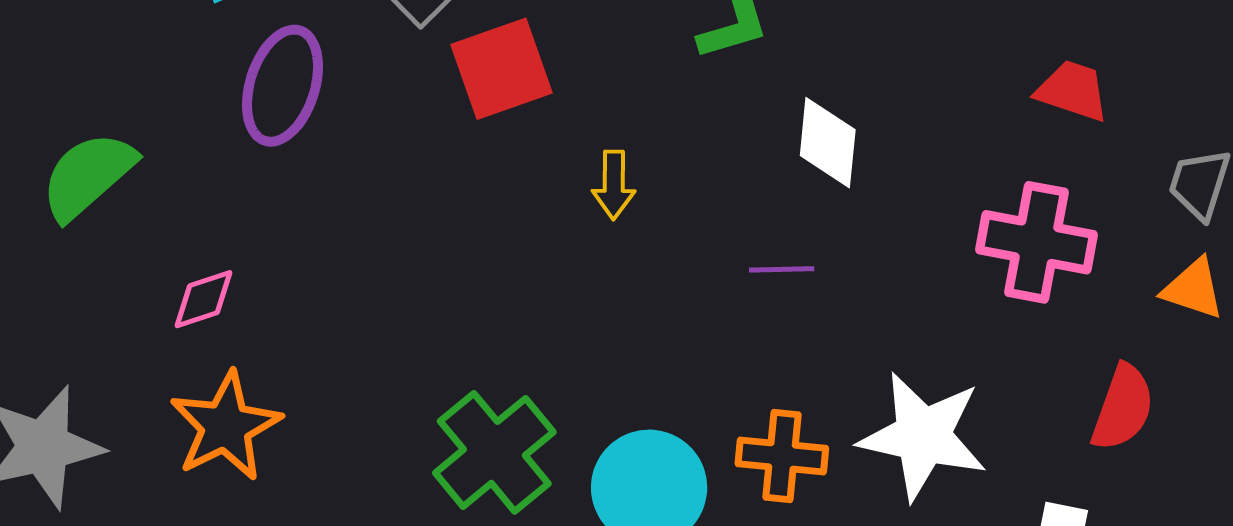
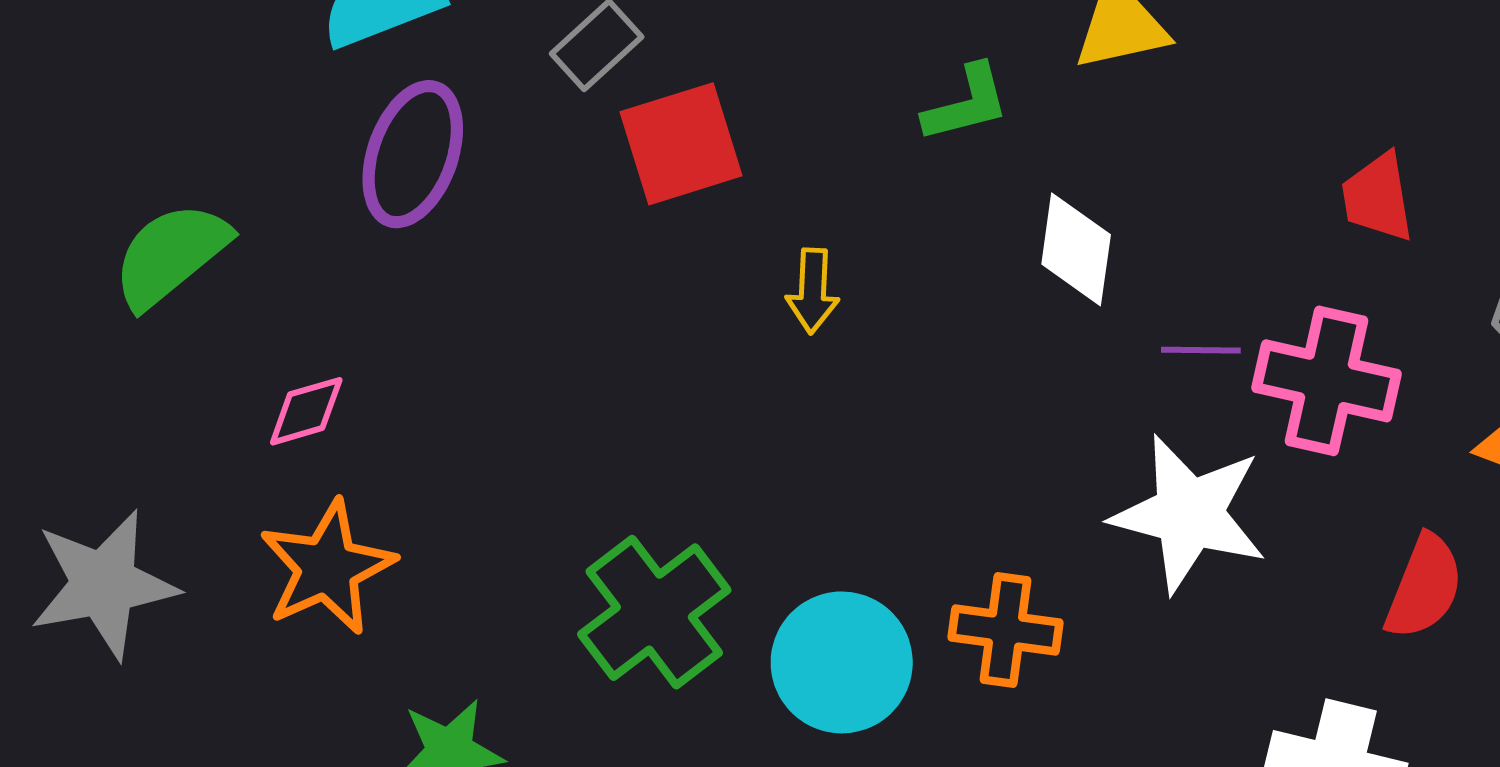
red trapezoid: (1073, 91) -> (1378, 197), turned -120
purple line: (782, 269) -> (1201, 350), moved
white star: (923, 436) -> (1189, 514), moved

